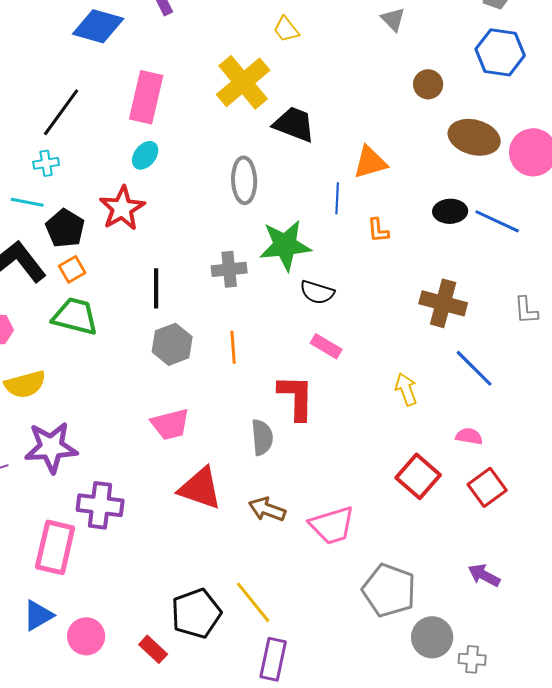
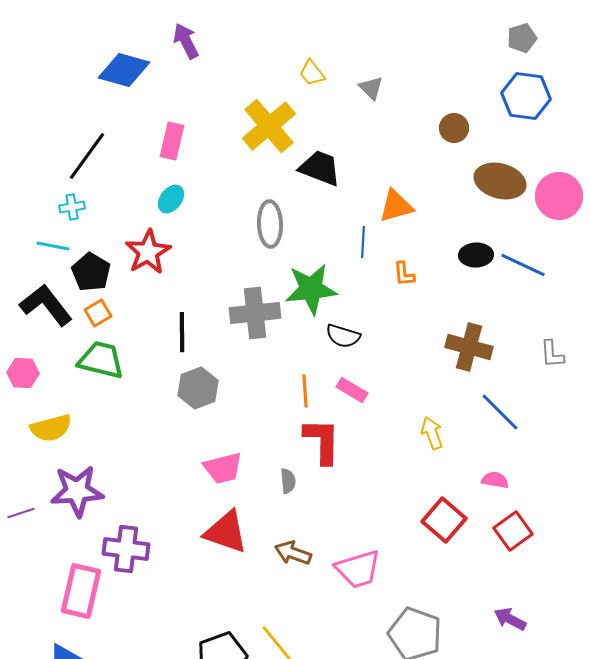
gray triangle: (393, 19) -> (371, 88), moved
pink rectangle: (146, 97) -> (172, 141), size x0.7
gray cross: (229, 269) -> (255, 313), size x1.4
orange line: (233, 347) -> (305, 391), moved
pink trapezoid: (170, 424) -> (223, 468), moved
gray semicircle: (262, 437) -> (288, 481), size x0.7

